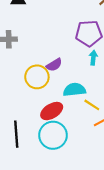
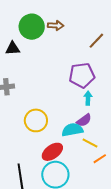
purple semicircle: (54, 65) -> (84, 120), moved

